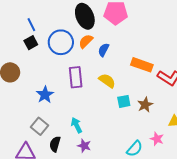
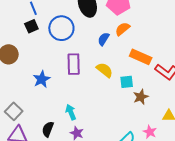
orange semicircle: (86, 41) -> (122, 29), moved
cyan square: (124, 101) -> (127, 82), moved
gray square: (40, 126) -> (14, 111), moved

